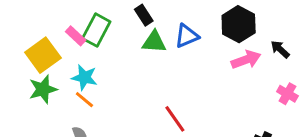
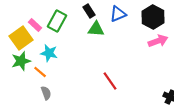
pink rectangle: (76, 36) -> (35, 25), moved
blue triangle: (187, 36) -> (118, 14), moved
orange line: (84, 100) -> (40, 72), moved

